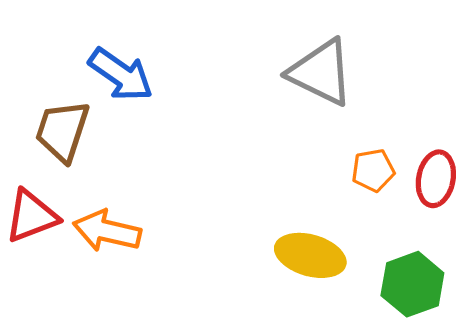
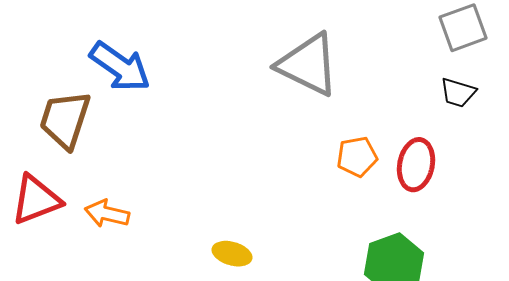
orange arrow: (107, 231) -> (107, 214), size x0.7
yellow ellipse: (310, 255) -> (232, 254), moved, size x0.6

